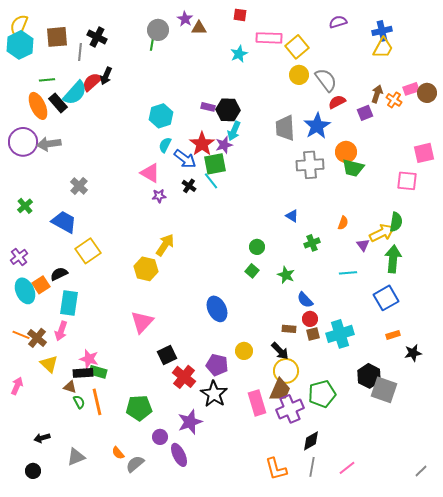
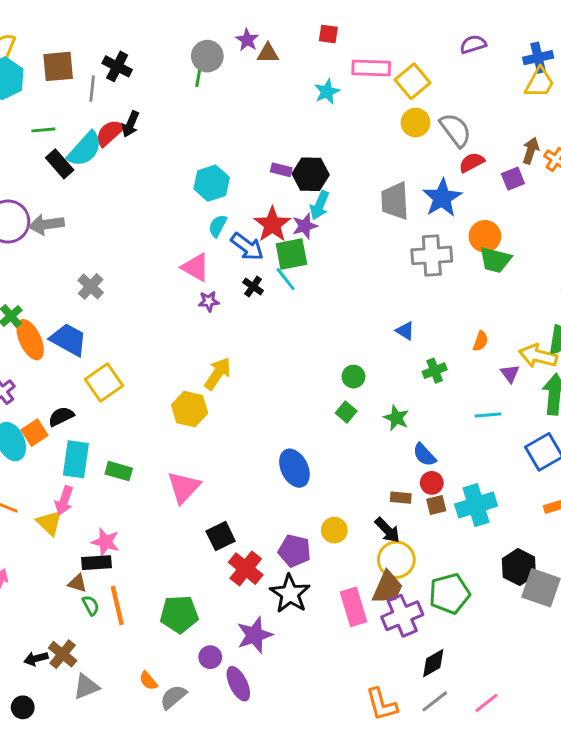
orange ellipse: (38, 106) -> (30, 340), moved
yellow arrow: (382, 233) -> (538, 356), turned -140
brown cross: (37, 338) -> (63, 654), moved
yellow triangle: (49, 364) -> (49, 523), moved
green rectangle: (98, 372) -> (119, 471), moved
gray line: (312, 467) -> (435, 701), turned 42

